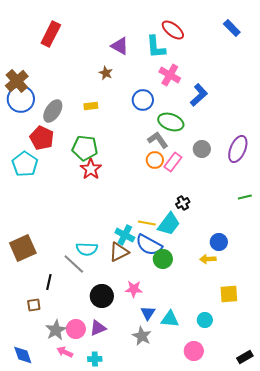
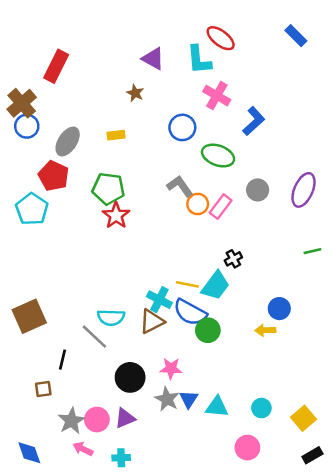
red rectangle: (51, 34) -> (56, 66), moved
blue circle: (21, 99) -> (27, 126), size x0.7
gray L-shape: (158, 140) -> (180, 186), moved
yellow square: (229, 294) -> (304, 418), moved, turned -36
gray star: (142, 336) -> (167, 399), moved

